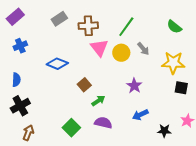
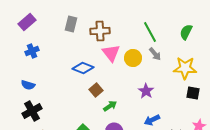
gray rectangle: (59, 19) -> (71, 24), turned -42
green line: (126, 27) -> (150, 32), moved, turned -65
green semicircle: (174, 27) -> (186, 32), turned 77
blue diamond: (57, 64) -> (83, 68), moved
blue semicircle: (16, 80) -> (28, 85), turned 104

